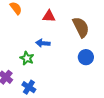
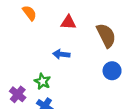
green star: (27, 58) -> (42, 81), moved

